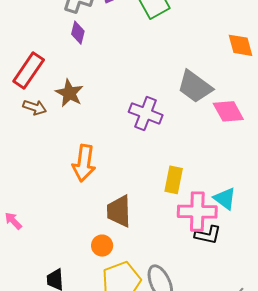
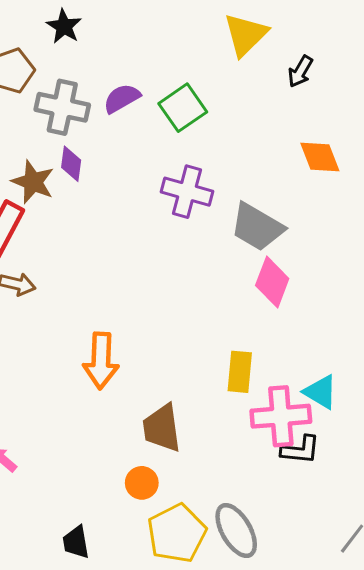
brown star: (69, 93) -> (33, 182), moved
pink diamond: (228, 111) -> (272, 282), moved, turned 56
purple cross: (146, 113) -> (187, 192), moved

